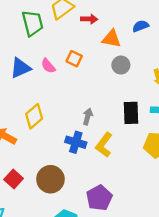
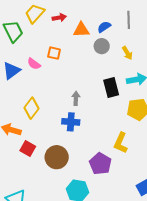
blue semicircle: (141, 26) -> (104, 27), moved
gray circle: (121, 65) -> (102, 46), moved
yellow L-shape: (104, 145) -> (121, 143), moved
red square: (14, 179) -> (28, 149), moved

